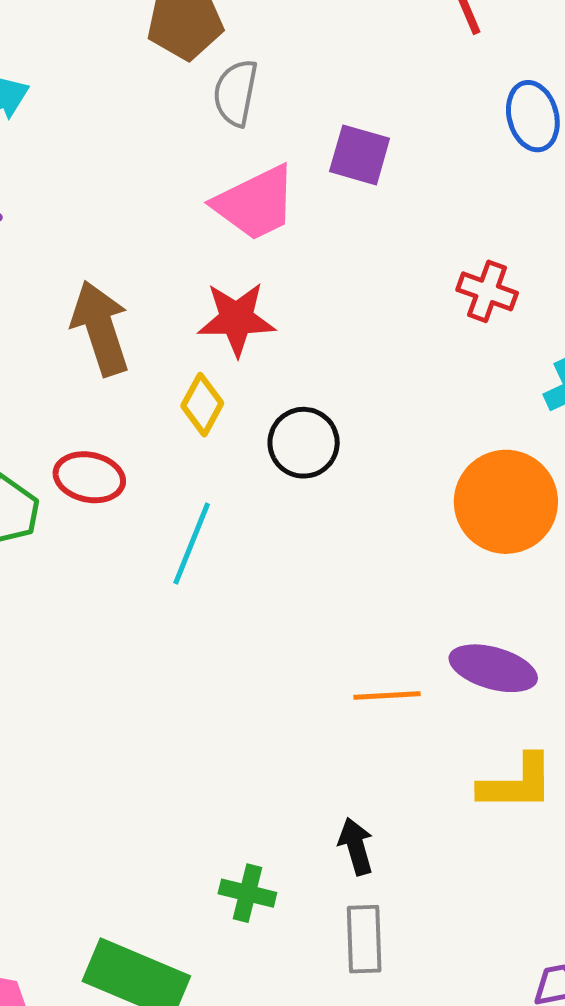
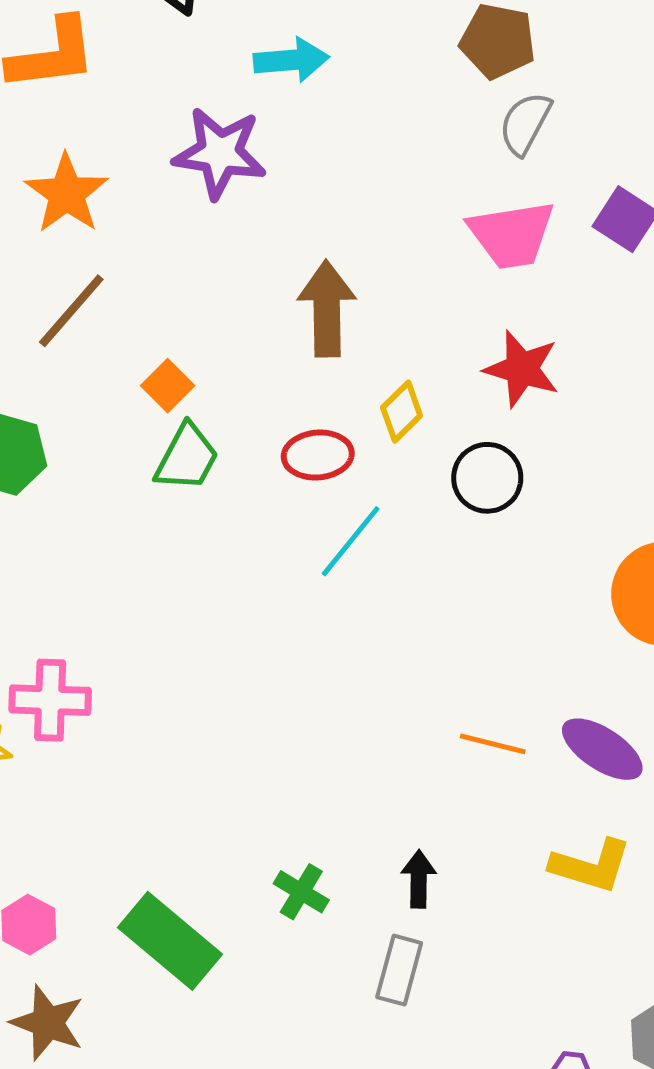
red star: (236, 319) -> (522, 369), moved
red ellipse: (89, 477) -> (318, 455), moved, turned -34

